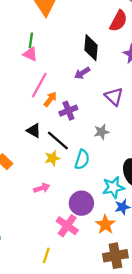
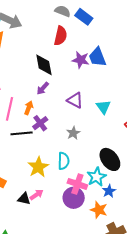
orange arrow: (50, 99) -> (29, 108), moved
black triangle: (34, 131) -> (24, 199), moved
black line: (58, 140) -> (22, 133), moved, turned -30
yellow star: (52, 158) -> (38, 167), size x1.5
pink cross: (67, 226) -> (77, 184), moved

